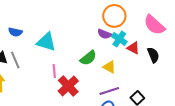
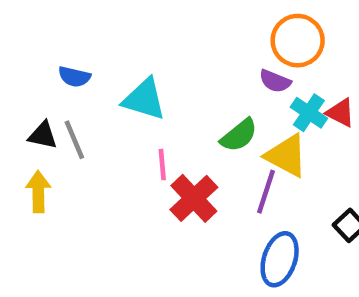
cyan cross: (119, 39) -> (309, 113), moved
yellow triangle: (109, 67) -> (286, 156), size x1.5
purple line: (109, 91) -> (266, 192), moved, turned -54

